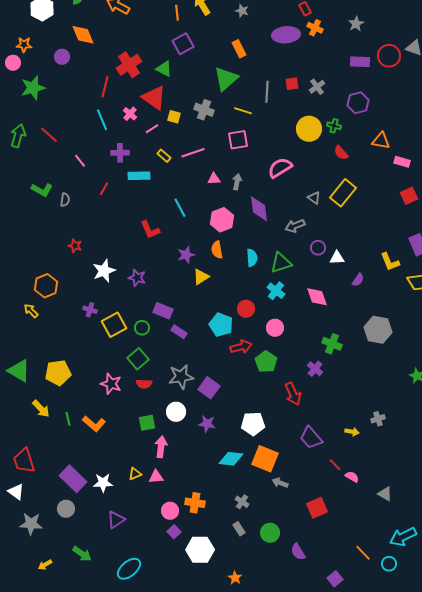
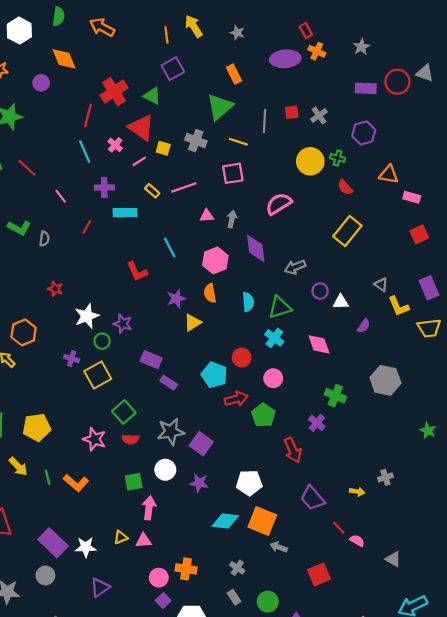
gray triangle: (314, 198) -> (381, 284), moved
green circle: (142, 328) -> (102, 341), moved

